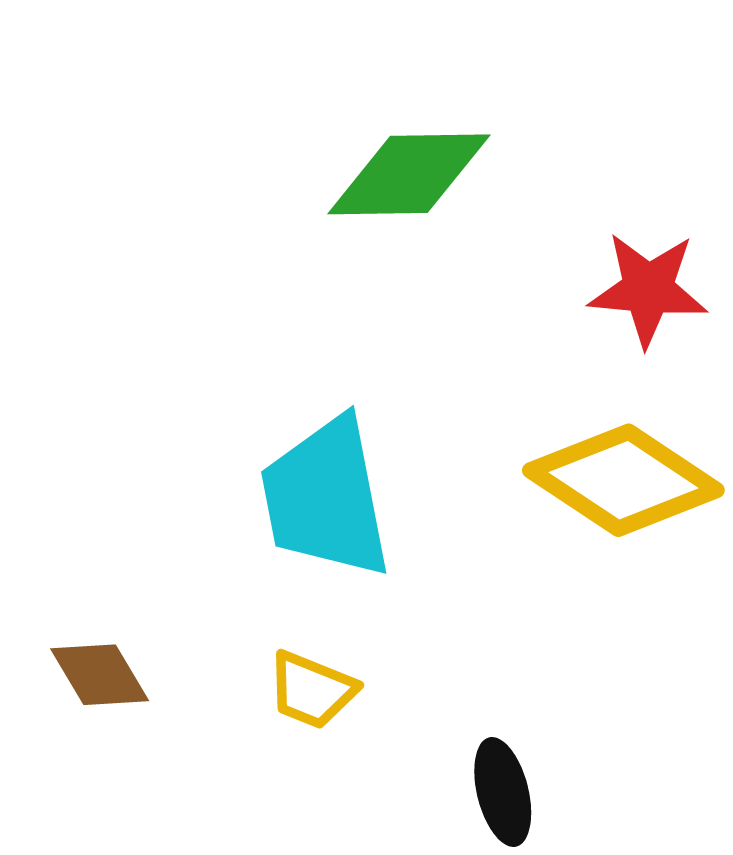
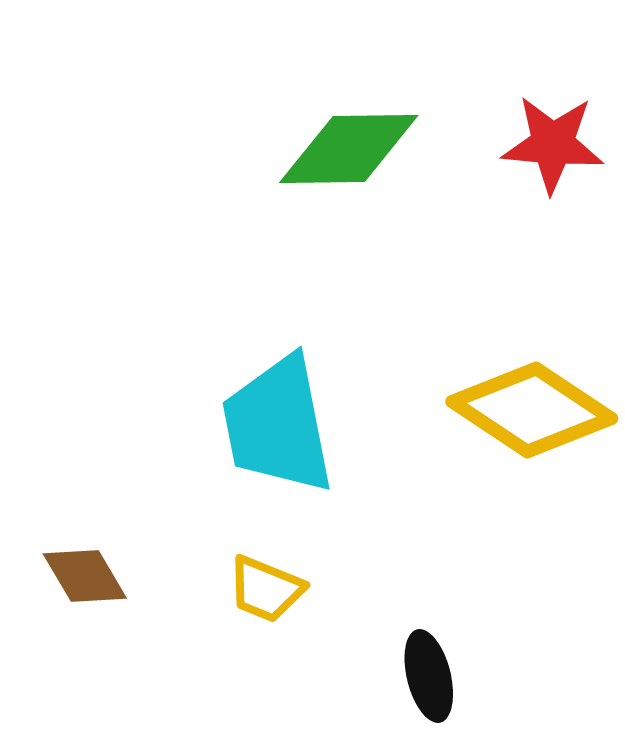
red star: (648, 289) -> (553, 144), moved

